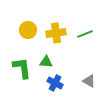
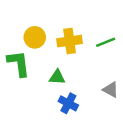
green L-shape: (22, 68) -> (19, 63), moved
gray triangle: (89, 81) -> (111, 90), moved

